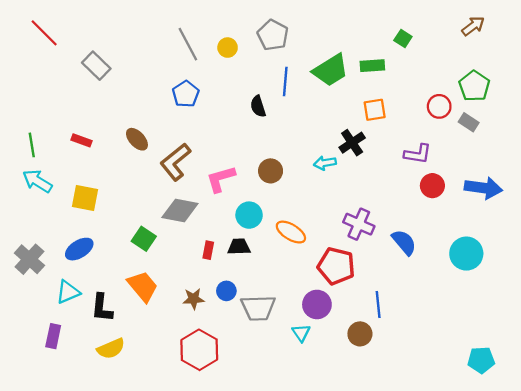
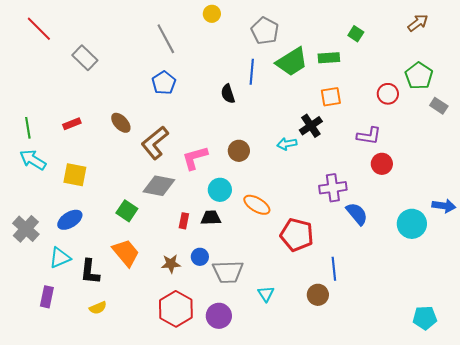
gray pentagon: (273, 35) -> (265, 31), moved
yellow circle: (228, 48) -> (212, 14), moved
gray rectangle: (469, 122) -> (439, 106), moved
red rectangle: (82, 140) -> (72, 124), turned -42
blue arrow: (483, 188) -> (444, 206), moved, size x0.7
purple cross: (359, 224) -> (333, 188), moved, turned -32
purple circle: (317, 304) -> (219, 316), moved
yellow semicircle: (111, 349) -> (98, 308), size x0.7

